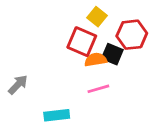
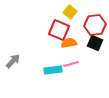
black square: (112, 54) -> (95, 43), moved
cyan rectangle: (57, 115) -> (53, 70), moved

